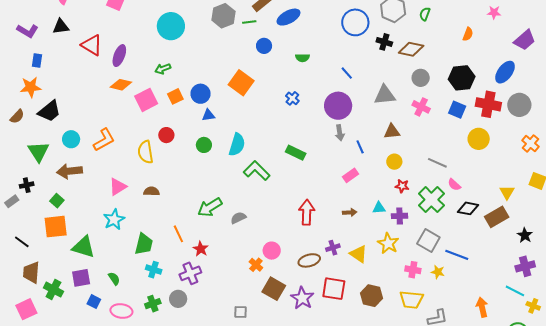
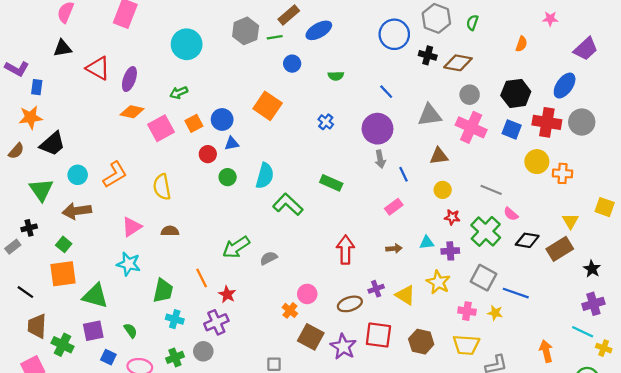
purple L-shape: (27, 31) -> (17, 69), moved
pink cross: (421, 107) -> (471, 127), size x1.5
red circle: (166, 135) -> (208, 154), moved
orange cross: (530, 143) -> (563, 173), moved, turned -36
cyan star: (114, 220) -> (129, 264), turned -30

